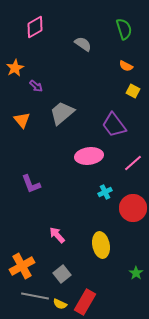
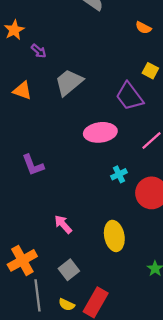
yellow square: (133, 91) -> (150, 71), moved
orange triangle: (22, 120) -> (22, 91), turned -30
gray line: (35, 296) -> (37, 295), turned 72

